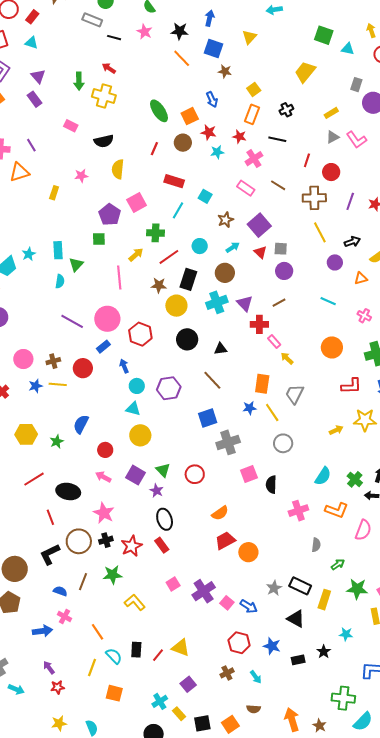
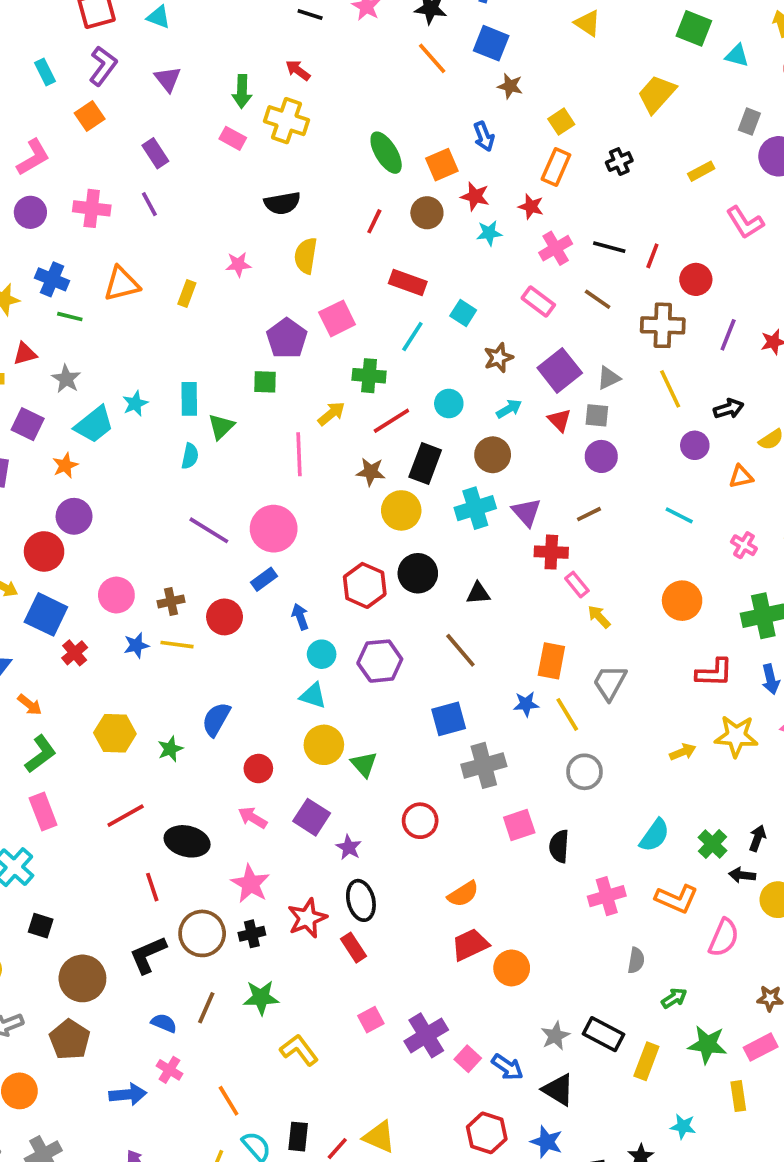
yellow triangle: (249, 37) -> (588, 23), moved, turned -42
purple rectangle: (35, 99) -> (155, 153), moved
pink rectangle: (71, 126) -> (233, 138), moved
gray triangle: (333, 137) -> (609, 378), moved
black line: (277, 139) -> (609, 247), moved
orange triangle: (19, 172) -> (122, 284), moved
red hexagon: (140, 334) -> (365, 585), moved
green triangle: (163, 470) -> (364, 764), moved
red star: (132, 546) -> (307, 918), moved
black triangle: (296, 619) -> (558, 1090), moved

